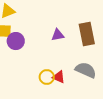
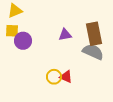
gray semicircle: (86, 70) -> (93, 52), moved

